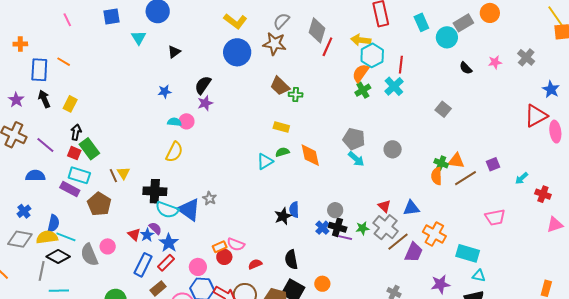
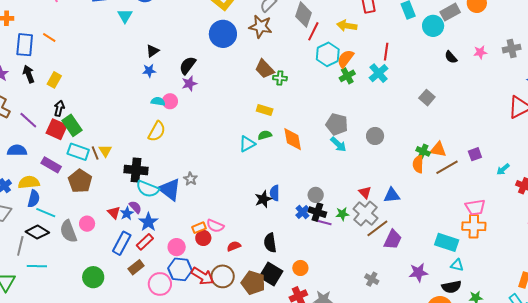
black triangle: (174, 52) -> (153, 51), moved
cyan hexagon: (372, 55) -> (328, 54), moved
gray cross: (526, 57) -> (512, 49), turned 36
red square: (74, 153) -> (57, 129), size x1.5
cyan rectangle: (79, 175) -> (78, 152), moved
orange cross: (434, 234) -> (474, 226), moved, turned -30
yellow semicircle: (47, 237) -> (29, 182), moved

